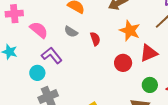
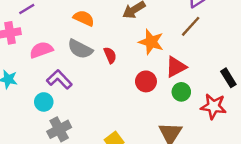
pink semicircle: (39, 30) -> (41, 50), turned -54
gray semicircle: (71, 32) -> (80, 49), size x1.5
green circle: (150, 85) -> (181, 92), moved

